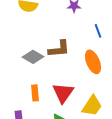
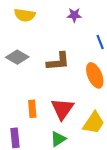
gray diamond: (33, 57) -> (17, 57), moved

